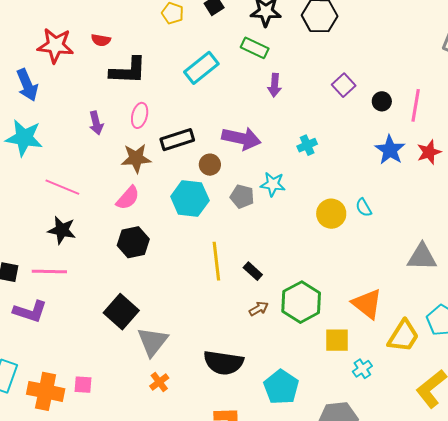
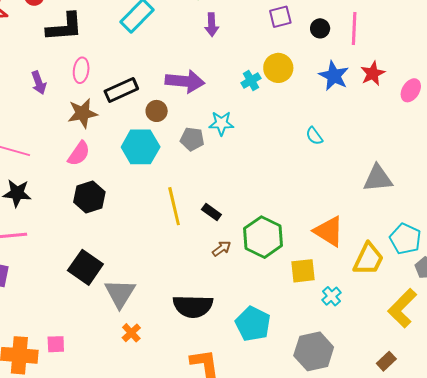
purple square: (344, 85) -> (280, 17), turned 35
yellow circle: (331, 214) -> (278, 68), moved

